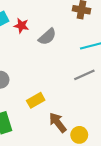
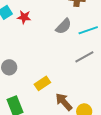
gray semicircle: (47, 37) -> (64, 26), moved

